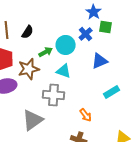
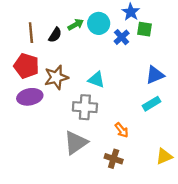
cyan circle: (66, 45) -> (99, 23), moved
green arrow: (46, 52) -> (76, 25), moved
blue triangle: (100, 61) -> (155, 75), moved
gray triangle: (33, 120) -> (76, 143), moved

